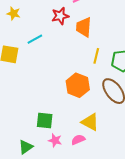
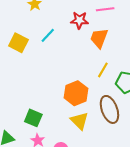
cyan line: (35, 39) -> (48, 35), turned -35
yellow triangle: (90, 122) -> (79, 121), moved

